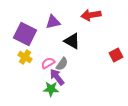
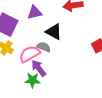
pink semicircle: (48, 63) -> (30, 54), size x1.5
gray semicircle: (62, 64) -> (44, 47), moved, turned -104

